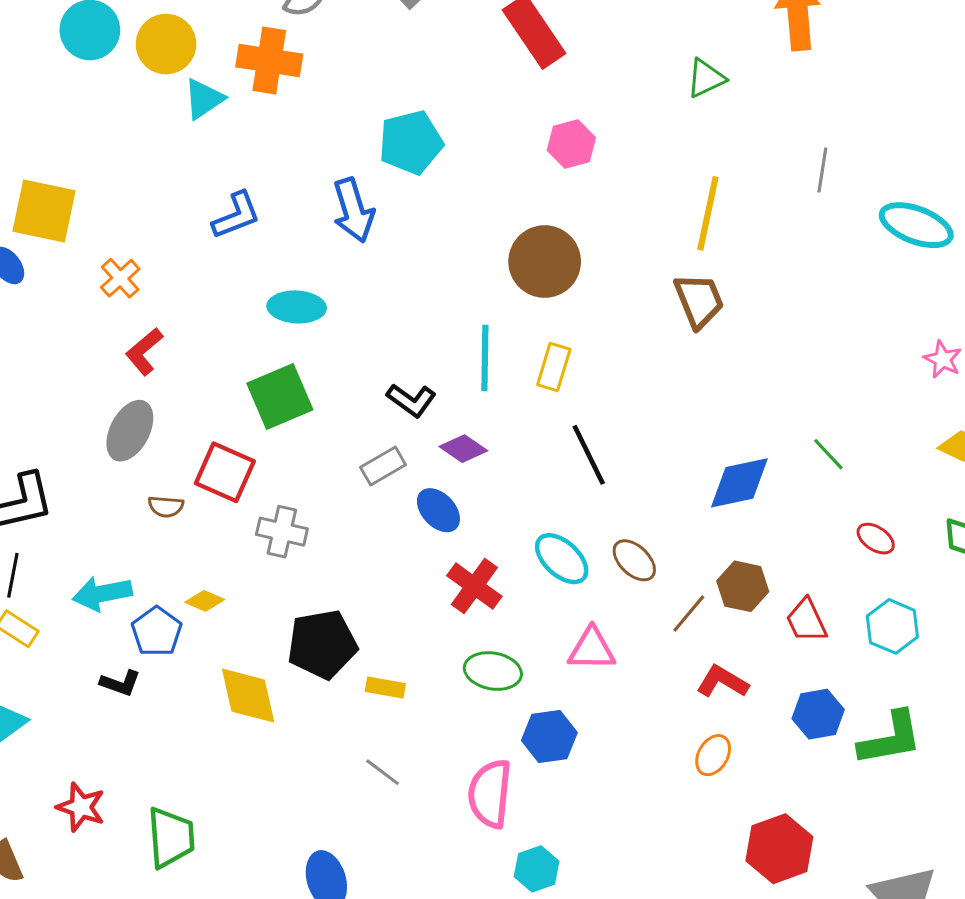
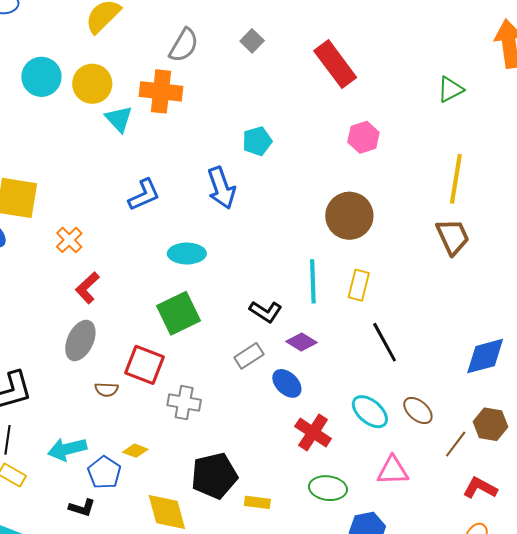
cyan triangle: (204, 99) -> (119, 119), turned -36
cyan pentagon: (411, 142) -> (257, 141), size x0.7

